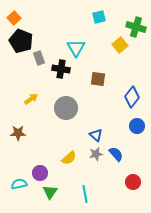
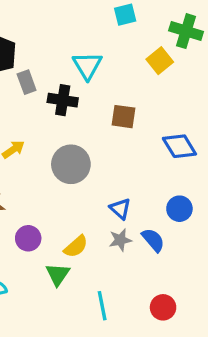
blue diamond: (132, 97) -> (179, 146), turned -70
blue circle: (137, 126) -> (179, 209), moved
purple circle: (40, 173) -> (28, 238), moved
red circle: (133, 182) -> (163, 307), moved
green triangle: (50, 192) -> (58, 274), moved

